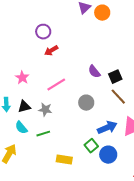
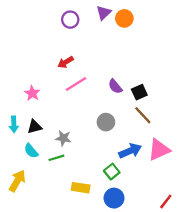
purple circle: (43, 32) -> (70, 20), moved
pink line: (56, 85) -> (76, 84), moved
gray star: (45, 110) -> (63, 138), moved
blue circle: (108, 155) -> (114, 198), moved

